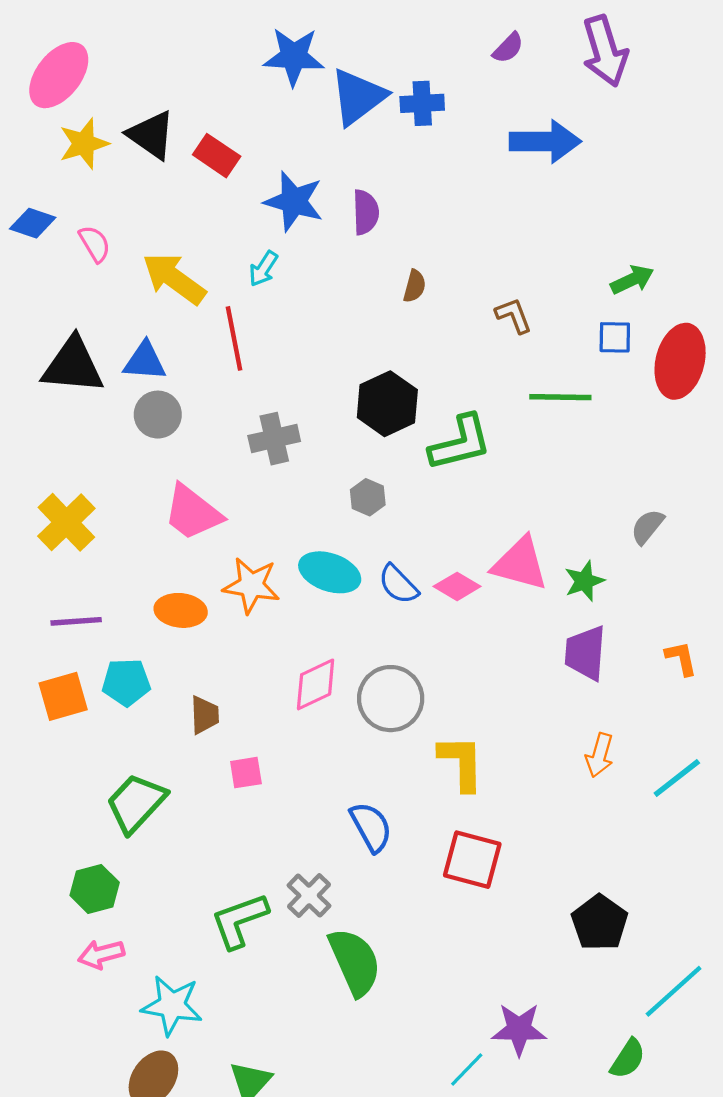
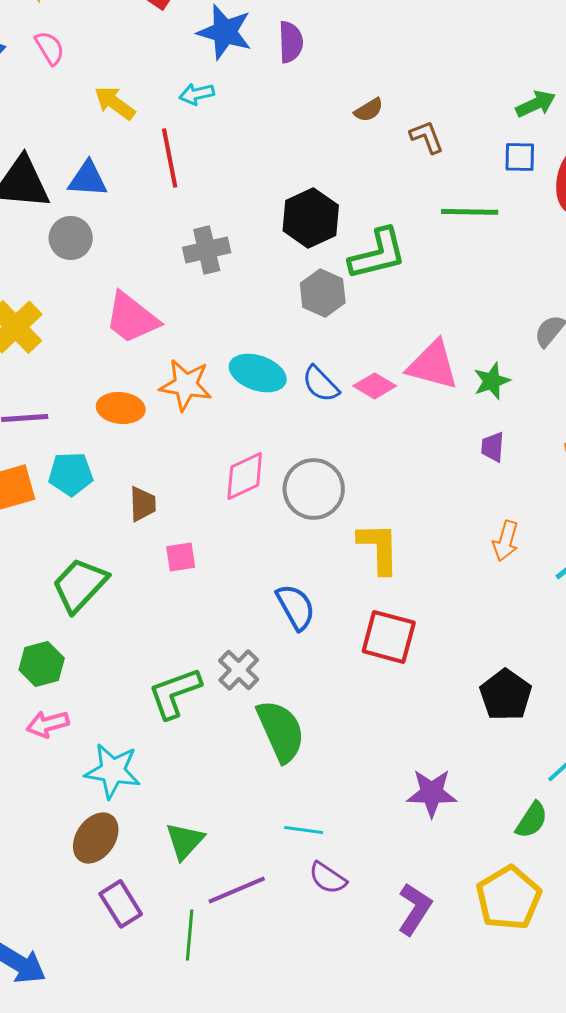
pink semicircle: (95, 244) -> (50, 48), moved
cyan arrow: (263, 269) -> (197, 94), turned 44
yellow arrow: (174, 279) -> (115, 103), size x0.7
brown semicircle: (415, 286) -> (369, 110), moved, turned 44
gray circle: (158, 415) -> (71, 238), moved
gray hexagon: (368, 497) -> (323, 293), moved, size x1.4
purple trapezoid: (585, 653) -> (493, 447), size x0.6
cyan line: (467, 1070) -> (304, 830), moved, turned 54

